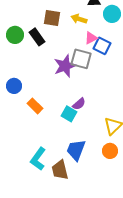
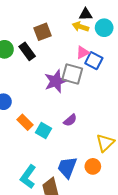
brown square: (52, 18) -> (42, 32), turned -30
yellow arrow: (79, 19) -> (80, 27), moved
cyan square: (69, 114) -> (44, 130), moved
orange circle: (110, 151) -> (93, 166), moved

